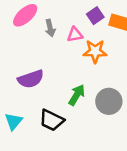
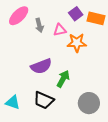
purple semicircle: (31, 79) -> (41, 66), moved
gray circle: (109, 101) -> (89, 103), moved
cyan triangle: (14, 121) -> (13, 102), turned -49

